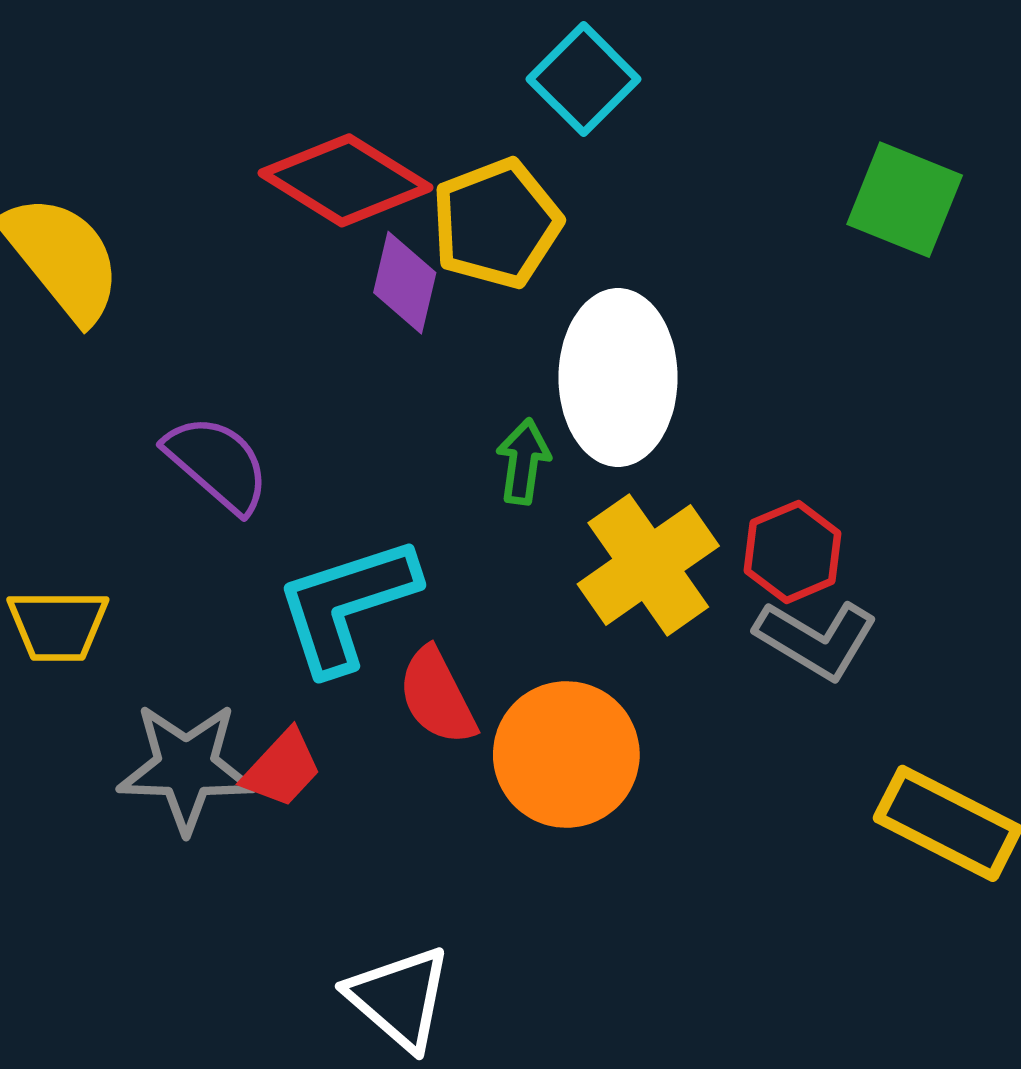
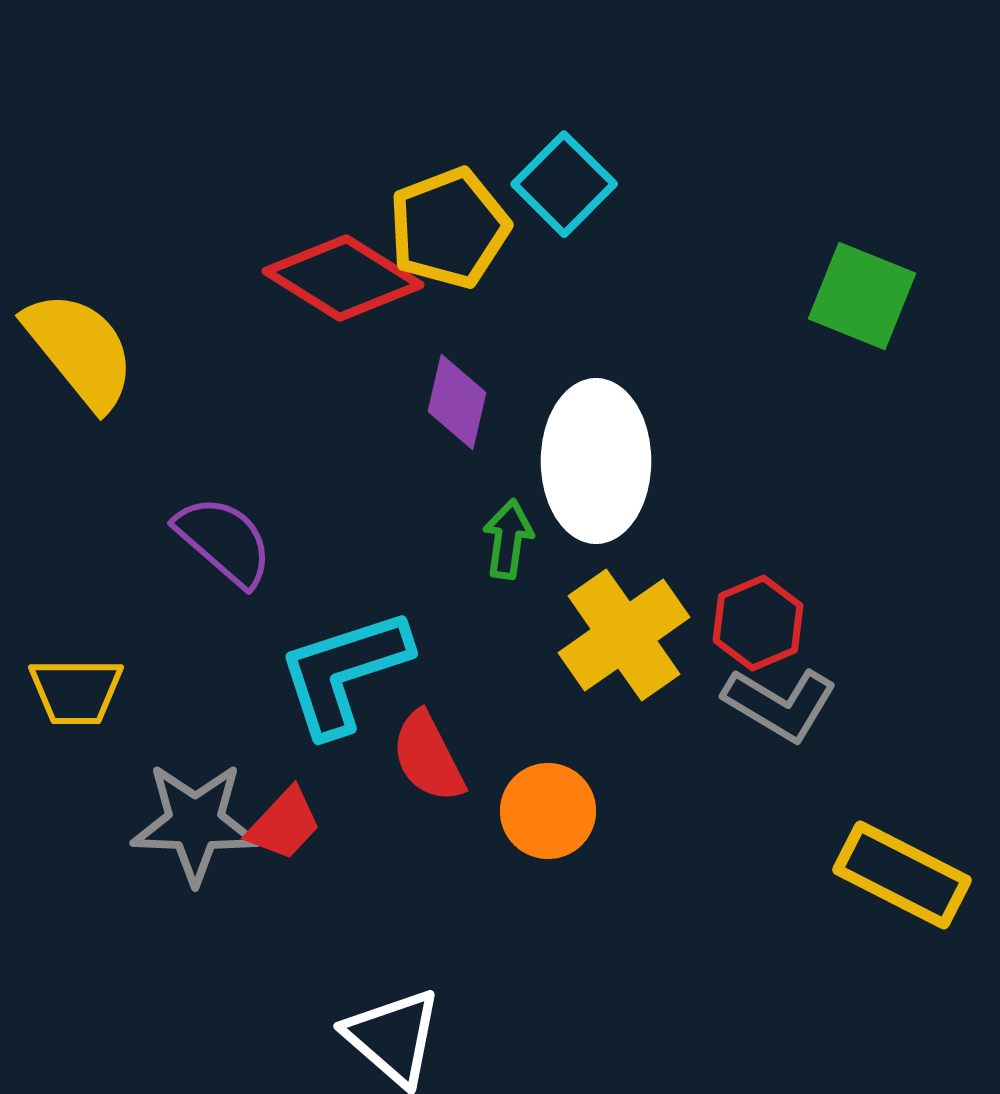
yellow pentagon: (496, 223) -> (449, 228), moved
purple diamond: (405, 283) -> (457, 402), moved
orange circle: (566, 754) -> (548, 811), size x0.7

